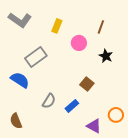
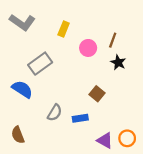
brown line: (101, 27) -> (113, 40), moved
blue rectangle: (72, 106) -> (80, 118), turned 32
orange circle: (116, 115) -> (127, 138), moved

